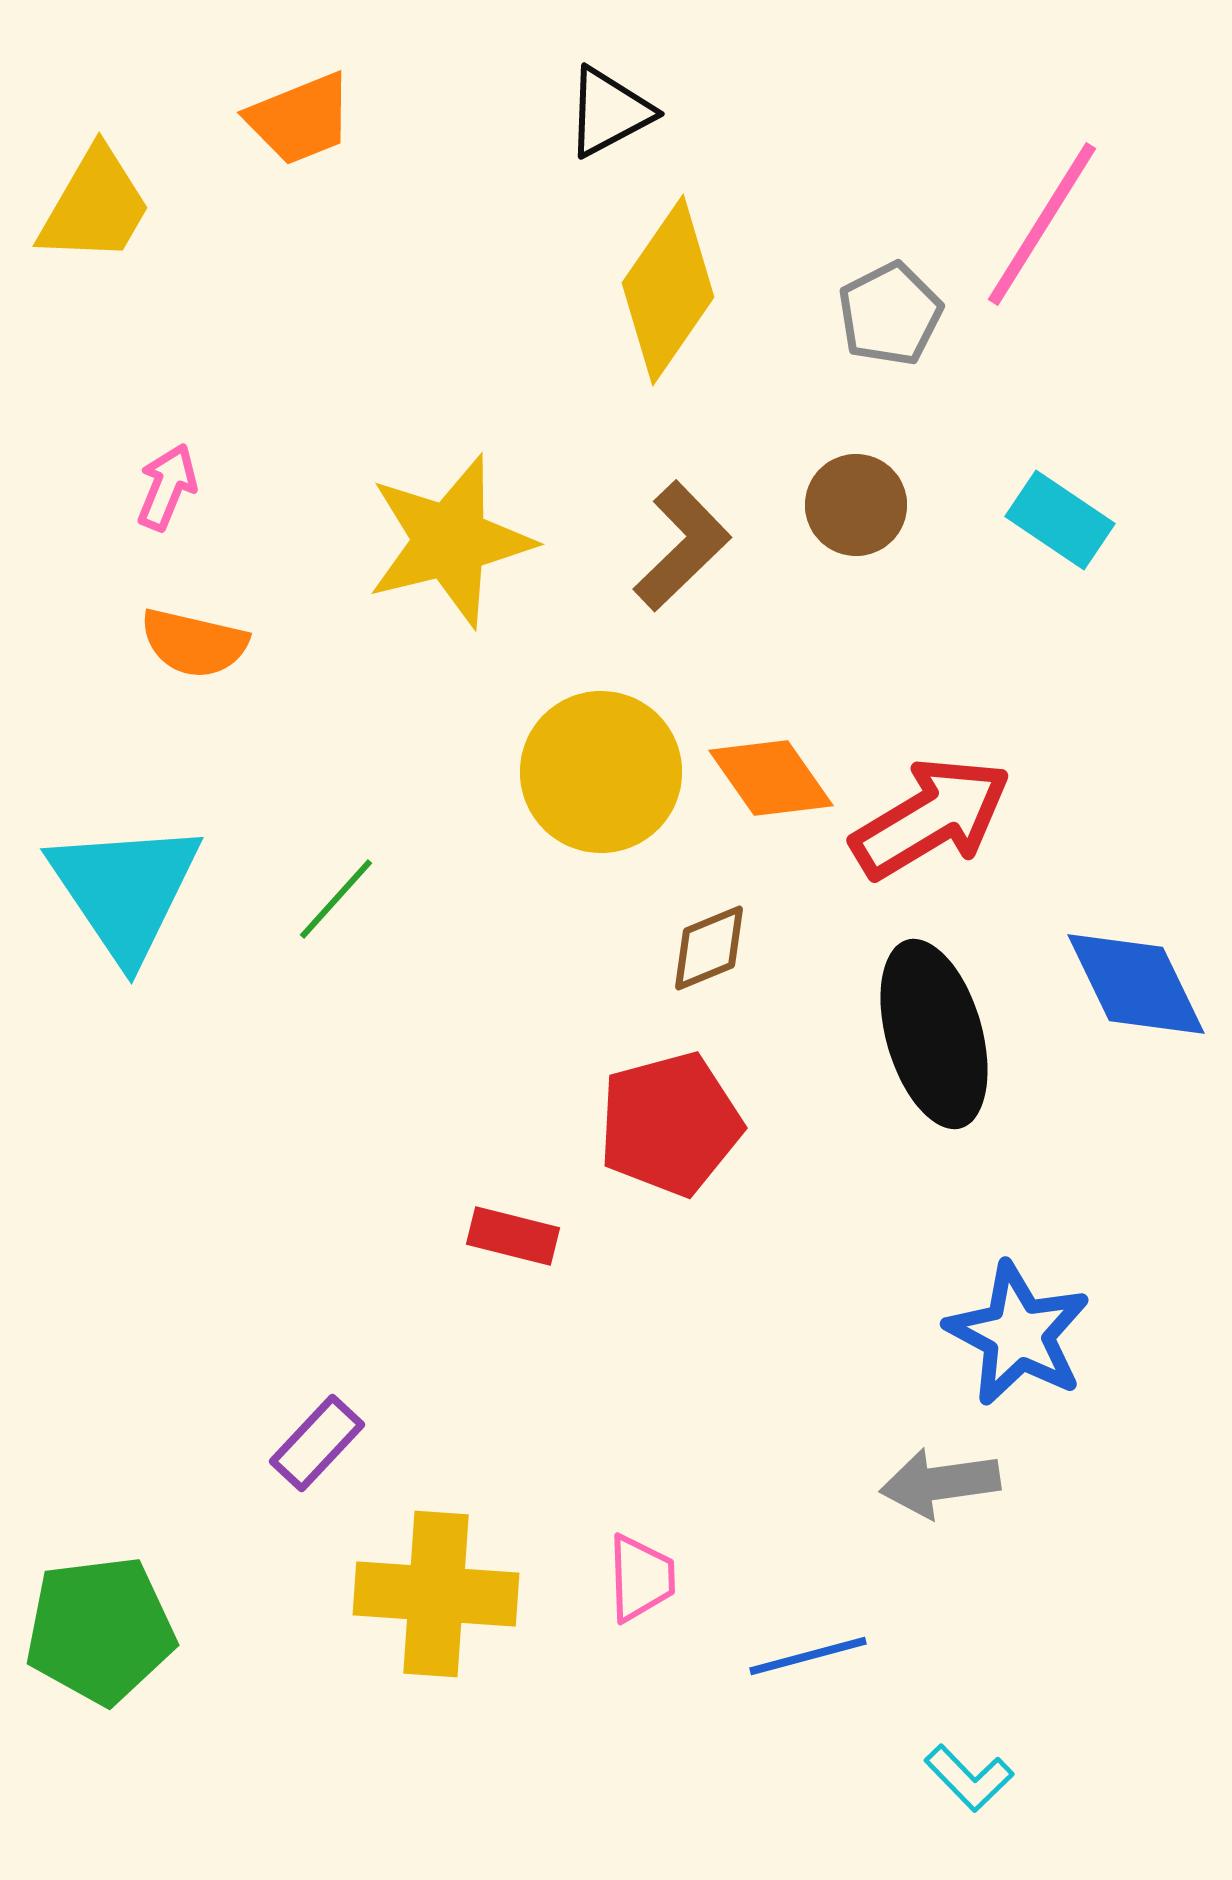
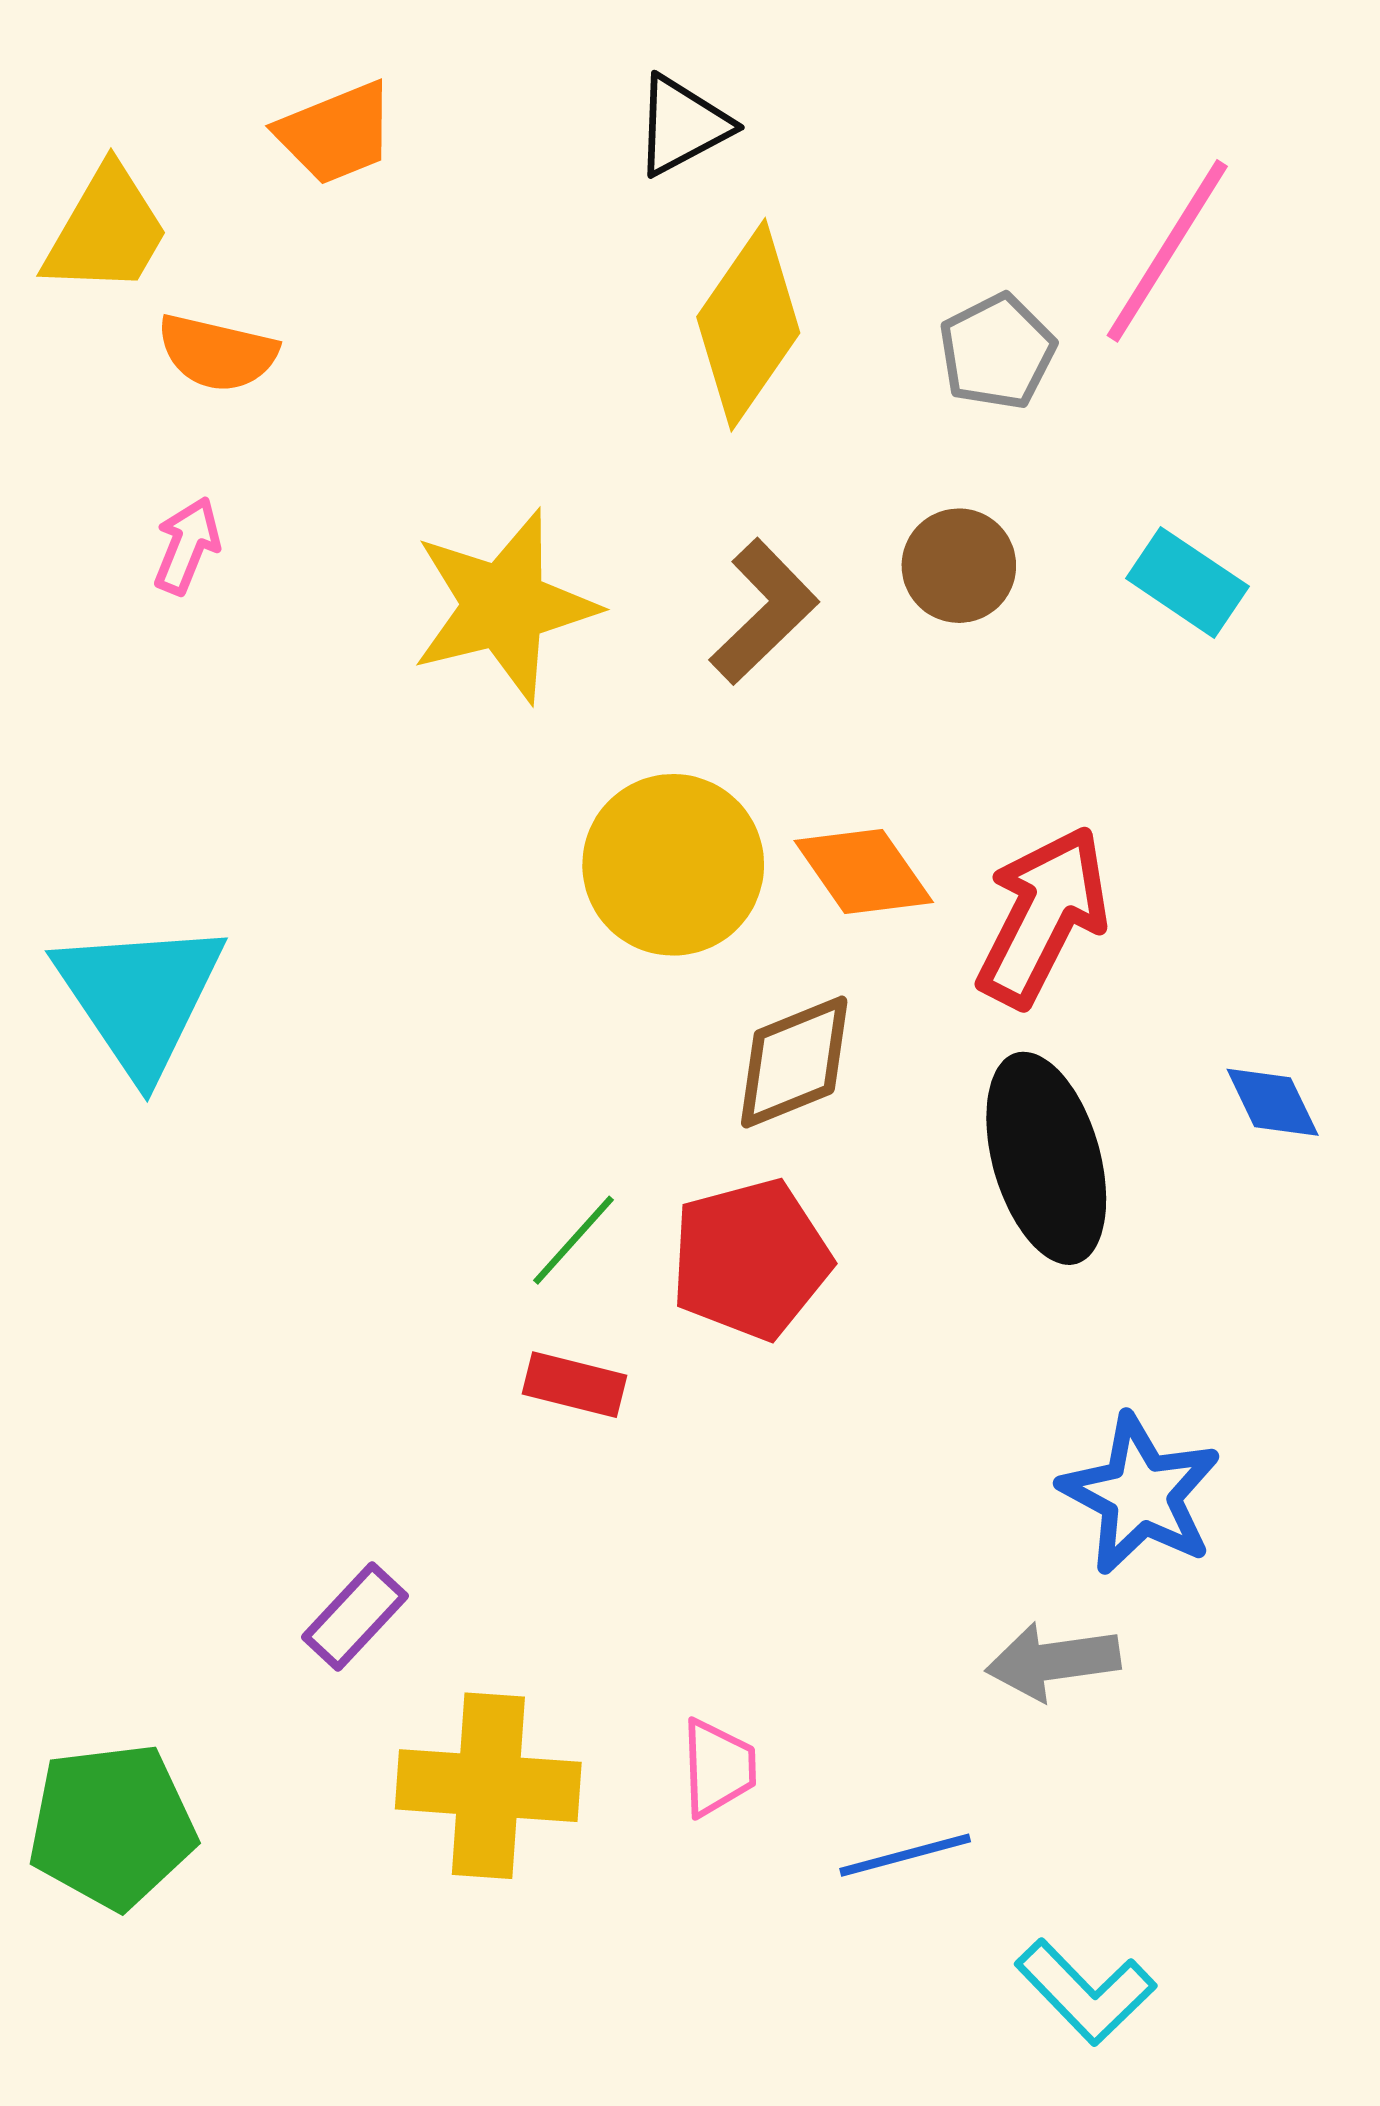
orange semicircle: (194, 643) -> (217, 353), moved
red arrow: (931, 818) -> (1043, 916), turned -32
green line: (336, 899) -> (573, 1240), moved
brown diamond: (709, 948) -> (794, 1062), size x1.4
blue diamond: (1136, 984) -> (1273, 1102), size x0.6
cyan L-shape: (969, 1778) -> (1085, 1992), size x1.4

